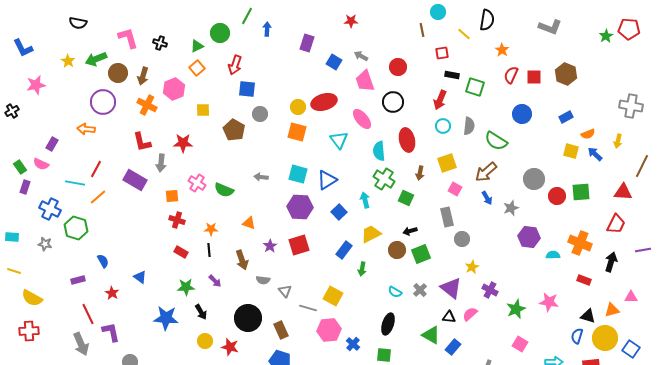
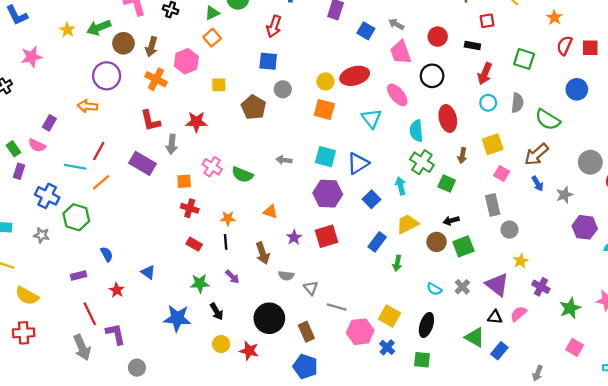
red arrow: (235, 65) -> (274, 26), moved
black rectangle: (452, 75) -> (472, 46), moved
yellow square: (333, 296) -> (389, 316), moved

